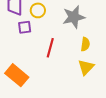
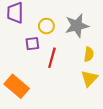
yellow circle: (38, 10) -> (46, 26), moved
purple square: (25, 27) -> (32, 44), moved

